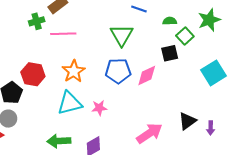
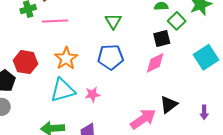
green triangle: (122, 35) -> (113, 21), size x0.7
pink diamond: (147, 76) -> (155, 63), moved
black triangle: (187, 121) -> (169, 105), moved

